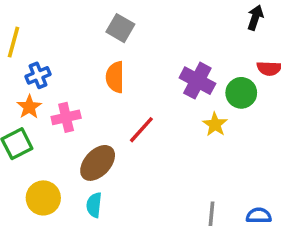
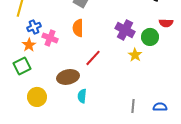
pink cross: (66, 117) -> (50, 38), moved, turned 35
brown ellipse: (98, 163) -> (68, 77), turned 35
cyan semicircle: (94, 205) -> (82, 96), moved

